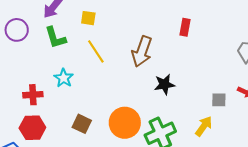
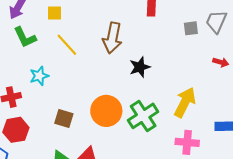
cyan star: (64, 78) -> (39, 76), turned 30
gray square: (219, 100) -> (191, 28), moved
yellow arrow: (204, 126) -> (185, 102), size x1.4

